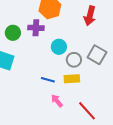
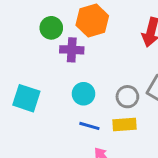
green circle: (13, 33) -> (51, 28), moved
cyan circle: (59, 47) -> (83, 94), moved

